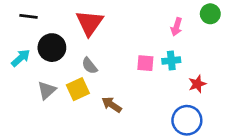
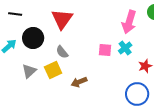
pink arrow: (177, 27) -> (129, 22), size x1.6
cyan cross: (171, 61) -> (125, 48), turned -32
brown arrow: (112, 105) -> (79, 82), turned -56

